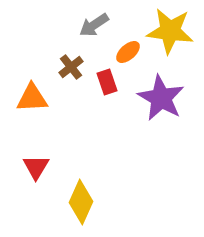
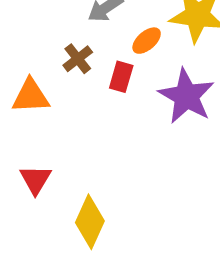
red rectangle: (107, 82) -> (121, 77), turned 35

